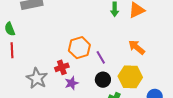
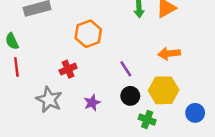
orange arrow: (137, 47) -> (169, 54), turned -42
orange hexagon: (79, 48) -> (88, 34), moved
red cross: (62, 67) -> (68, 69), moved

